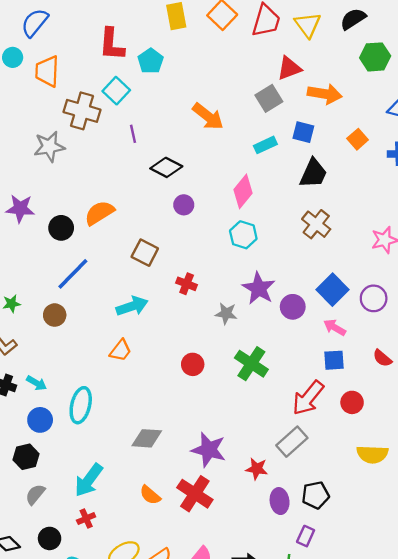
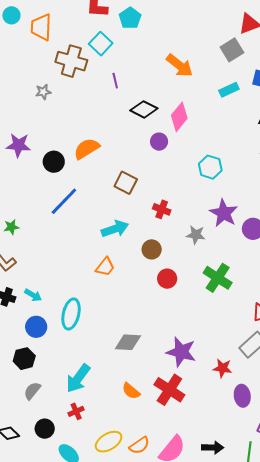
gray star: (49, 147) -> (43, 92), size x0.6
pink diamond: (243, 191) -> (179, 117), moved
brown circle: (55, 315) -> (152, 249), moved

